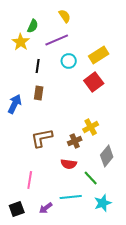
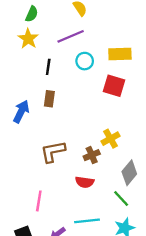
green semicircle: (33, 26) -> (32, 14), moved
yellow rectangle: (99, 55) -> (120, 54), turned 30
red square: (94, 82) -> (114, 86), turned -36
green line: (91, 178) -> (121, 199), moved

